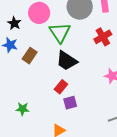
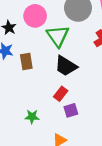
brown rectangle: (30, 56) -> (26, 62), turned -42
green star: (23, 109) -> (32, 117), moved

